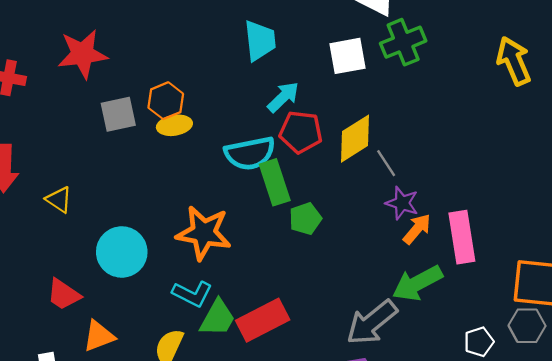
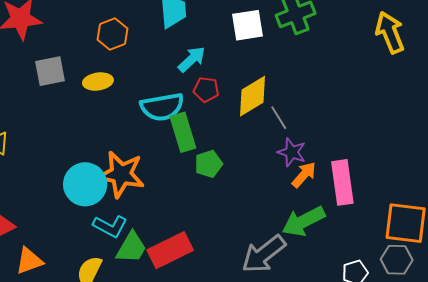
orange hexagon: (166, 101) -> (112, 34), moved
red pentagon: (301, 132) -> (206, 90), size x0.7
cyan circle: (122, 252) -> (85, 184), moved

